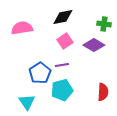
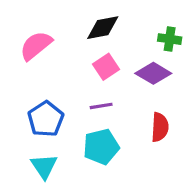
pink semicircle: (22, 28) -> (36, 46), turned -30
blue pentagon: (40, 73) -> (46, 119), moved
red semicircle: (103, 92) -> (160, 127), moved

